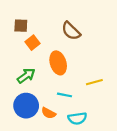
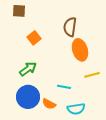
brown square: (21, 26) -> (19, 11), moved
brown semicircle: (71, 31) -> (70, 27), turned 54
orange ellipse: (58, 63) -> (80, 50), moved

